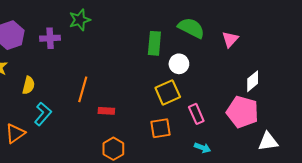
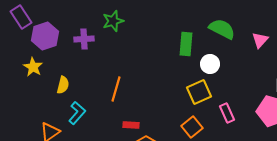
red rectangle: (106, 111) -> (131, 125), moved
orange square: (161, 128) -> (192, 127), turned -30

